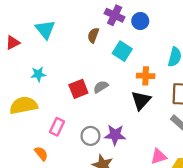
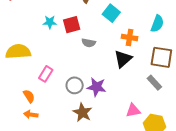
cyan star: (38, 74) -> (50, 22), moved
gray semicircle: (101, 87) -> (89, 43), turned -144
red square: (78, 89) -> (72, 25), moved

